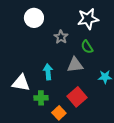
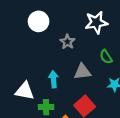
green semicircle: (87, 47) -> (106, 57), moved

